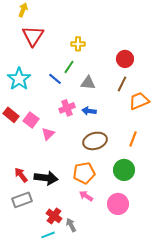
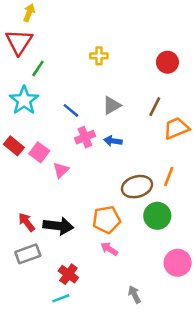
red triangle: (33, 36) -> (19, 42), moved
red circle: (125, 59) -> (167, 62), moved
green line: (69, 67) -> (38, 69), moved
blue line: (55, 79) -> (71, 110), moved
gray triangle: (88, 83) -> (112, 105), turned -35
brown ellipse: (95, 141) -> (137, 187), moved
pink circle: (118, 204) -> (178, 263), moved
gray arrow: (71, 225) -> (134, 295), moved

